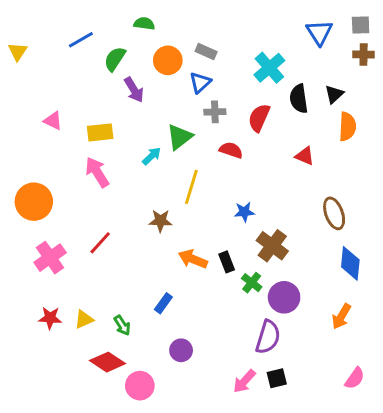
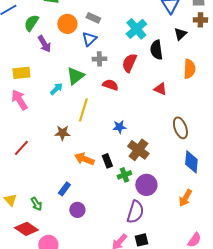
black triangle: (334, 94) -> (180, 34), moved
green cross: (252, 283) -> (124, 175), turned 32
yellow triangle: (84, 319) -> (10, 200), turned -48
purple circle: (181, 350) -> (77, 210), moved

